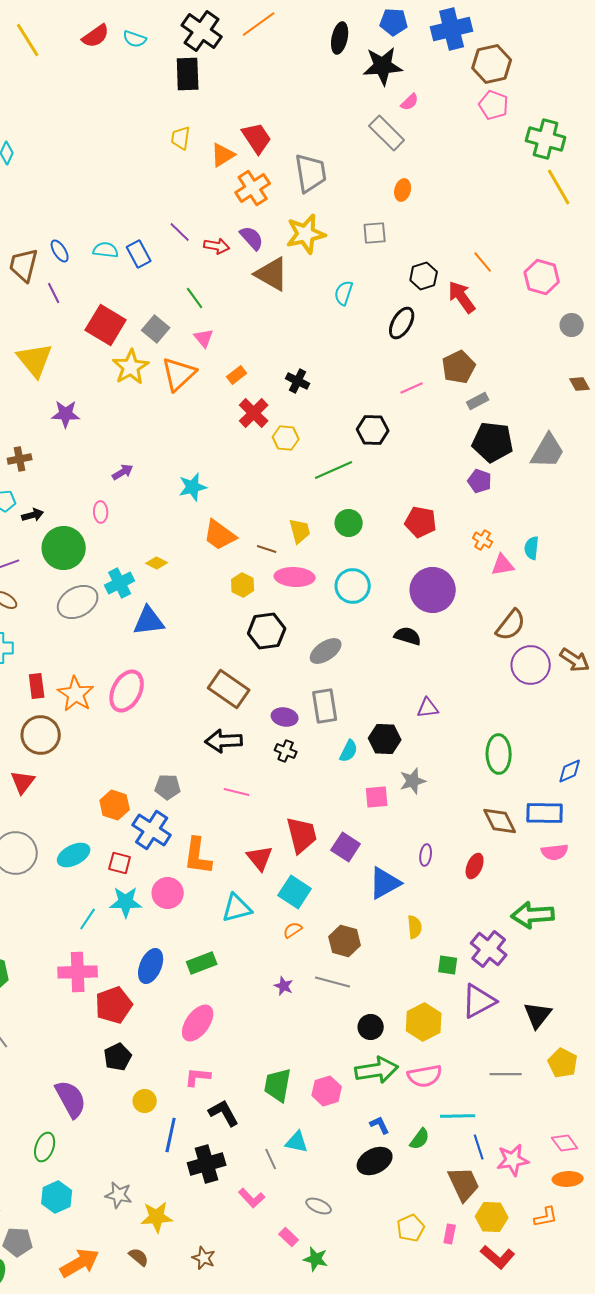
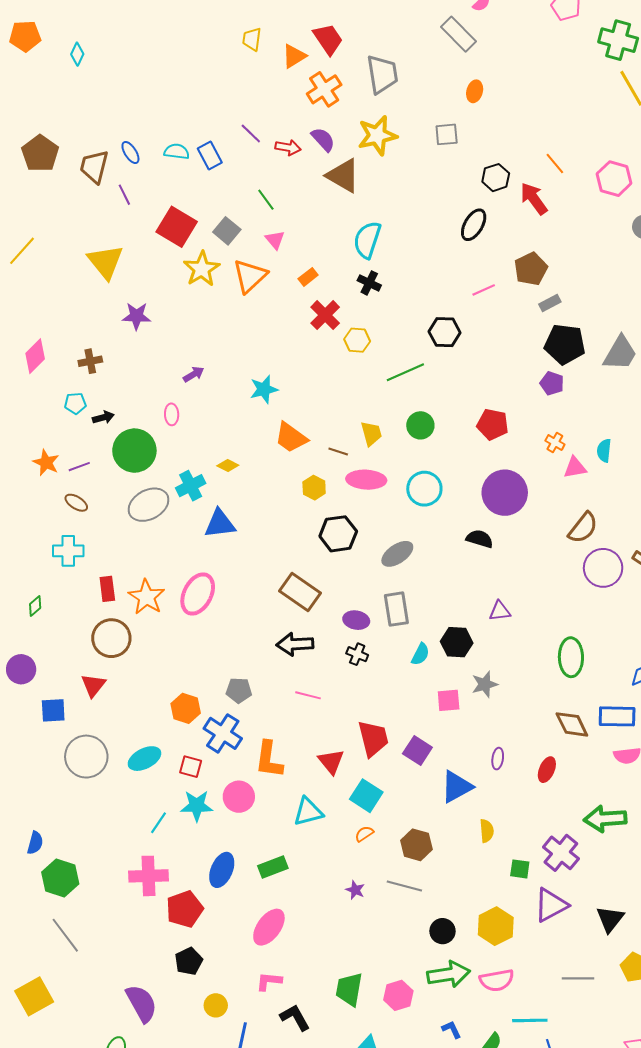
cyan semicircle: (344, 293) -> (367, 240), moved, size x1.5

